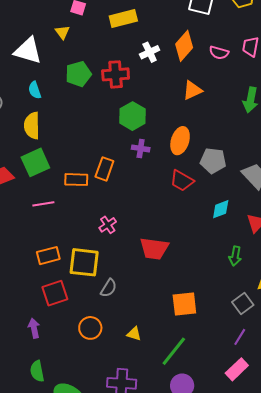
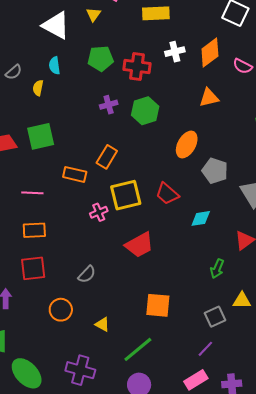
yellow semicircle: (32, 126) -> (38, 88), moved, size x0.6
purple cross: (141, 148) -> (109, 105), moved, turned -36
orange rectangle: (76, 180) -> (75, 174), moved
red trapezoid: (182, 181) -> (167, 194), moved
pink line: (43, 204) -> (32, 193), moved
cyan diamond: (221, 209) -> (201, 218), moved
red trapezoid: (154, 249) -> (139, 245), turned -48
yellow square: (84, 262) -> (126, 195), moved, turned -32

